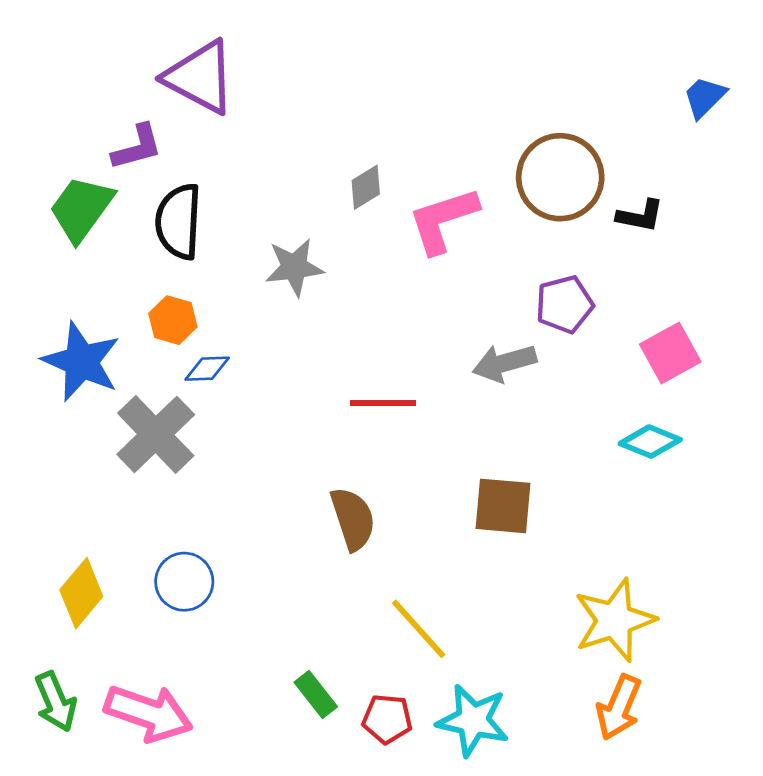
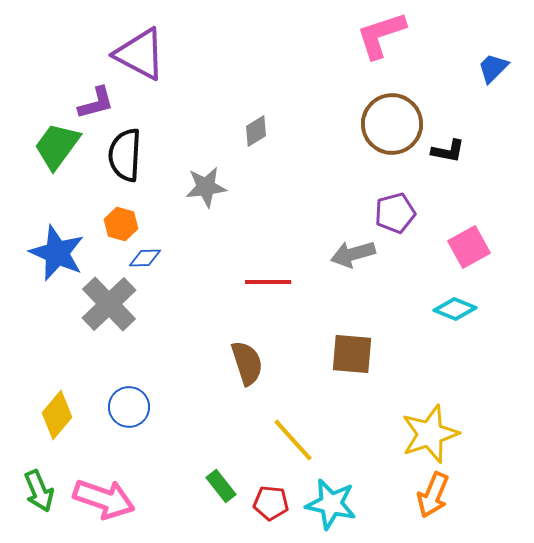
pink L-shape: (443, 220) -> (381, 35), moved

